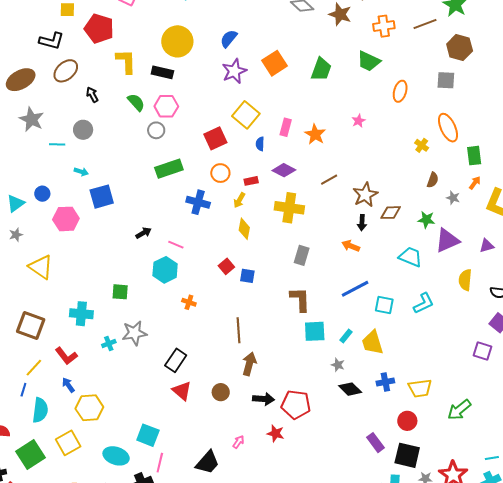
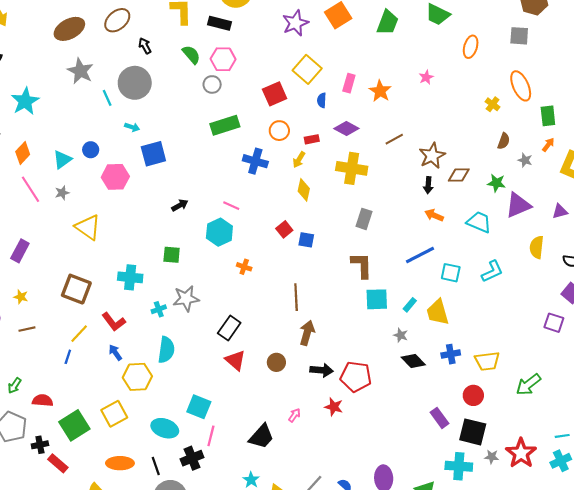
gray circle: (83, 130) -> (135, 83), size x1.6
cyan line: (57, 144) -> (107, 98), turned 63
black arrow: (143, 233) -> (180, 205), moved
orange arrow: (351, 246) -> (434, 215), moved
cyan semicircle: (40, 410) -> (166, 350), moved

